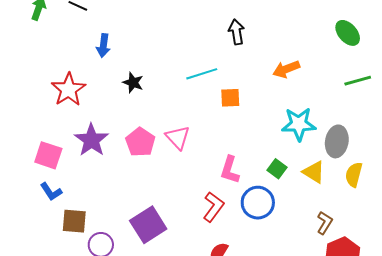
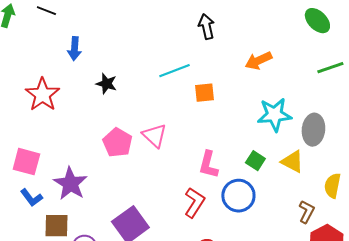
purple star: (91, 140) -> (70, 184), moved
yellow semicircle: (354, 175) -> (332, 186), moved

